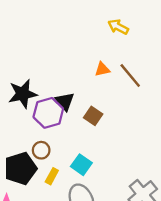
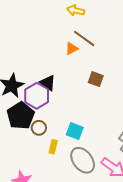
brown line: (130, 75) -> (84, 38), moved
brown square: (93, 116) -> (96, 79), moved
black pentagon: (20, 168) -> (21, 116), moved

